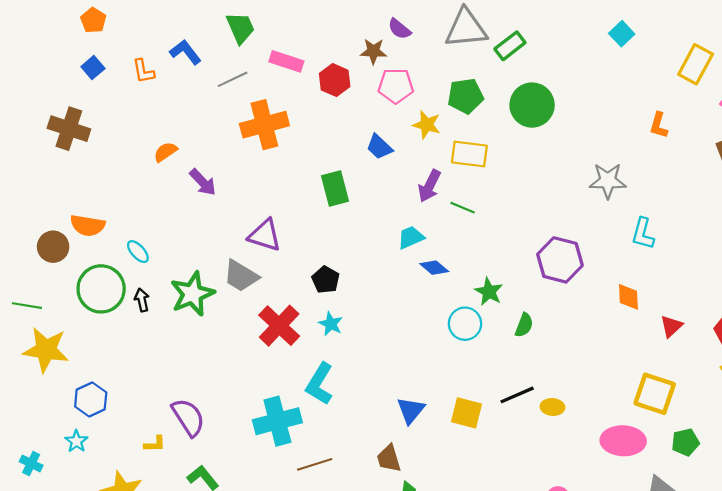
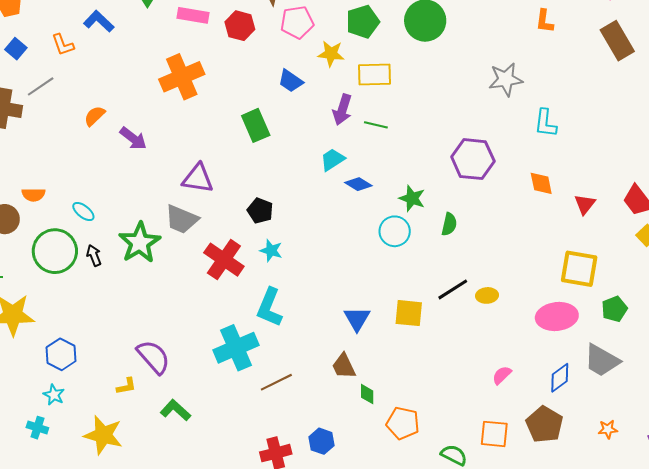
gray line: (233, 79) -> (41, 86), moved
orange semicircle: (88, 225) -> (33, 195), size x0.7
cyan cross: (31, 464) -> (37, 428), moved

